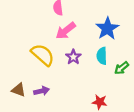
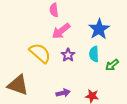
brown triangle: (19, 90) -> (18, 85), size x1.6
purple arrow: (42, 91) -> (63, 93), moved

